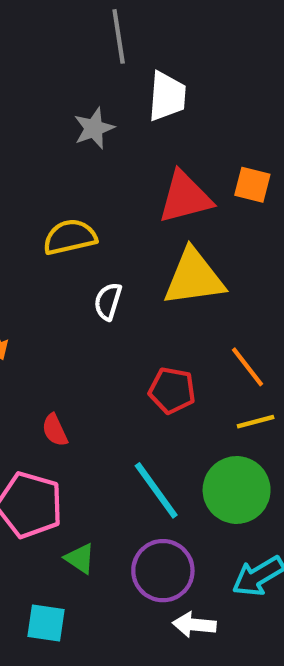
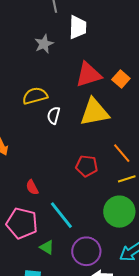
orange square: (252, 185) -> (121, 79), moved, turned 30
white semicircle: (108, 301) -> (54, 115), moved
cyan line: (156, 490) -> (61, 215), moved

